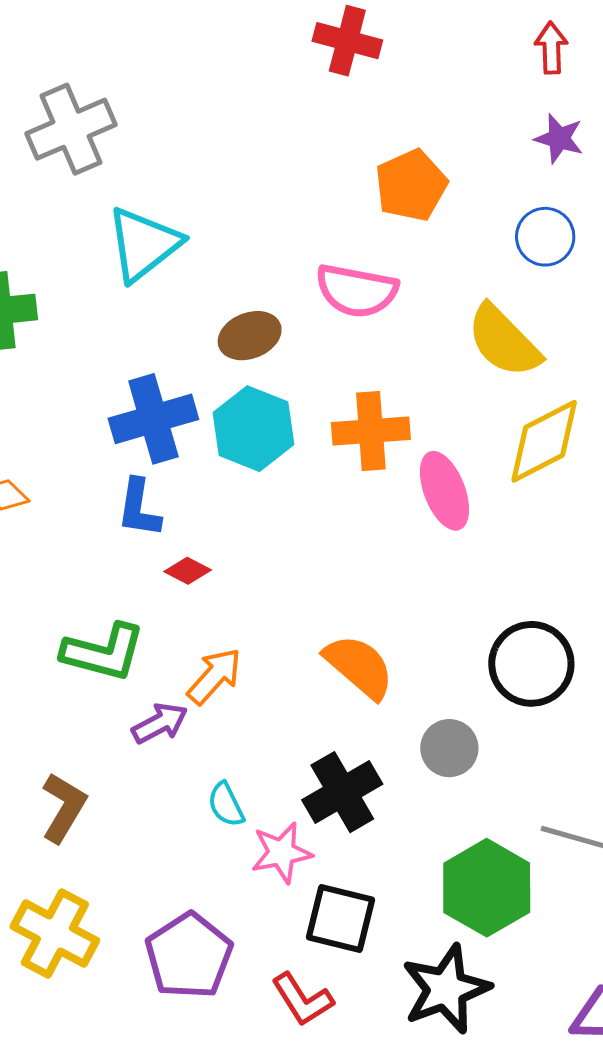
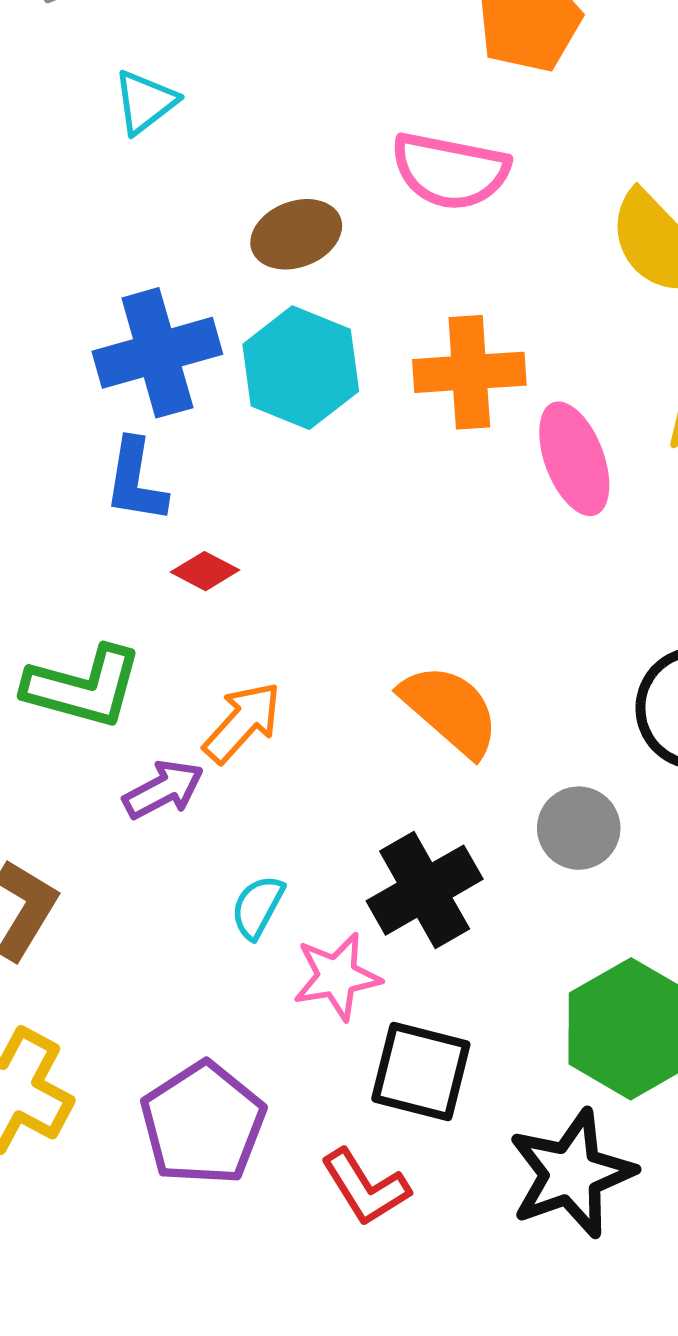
cyan triangle: (144, 244) -> (145, 102), size x0.6
cyan semicircle: (226, 805) -> (258, 907), turned 54

